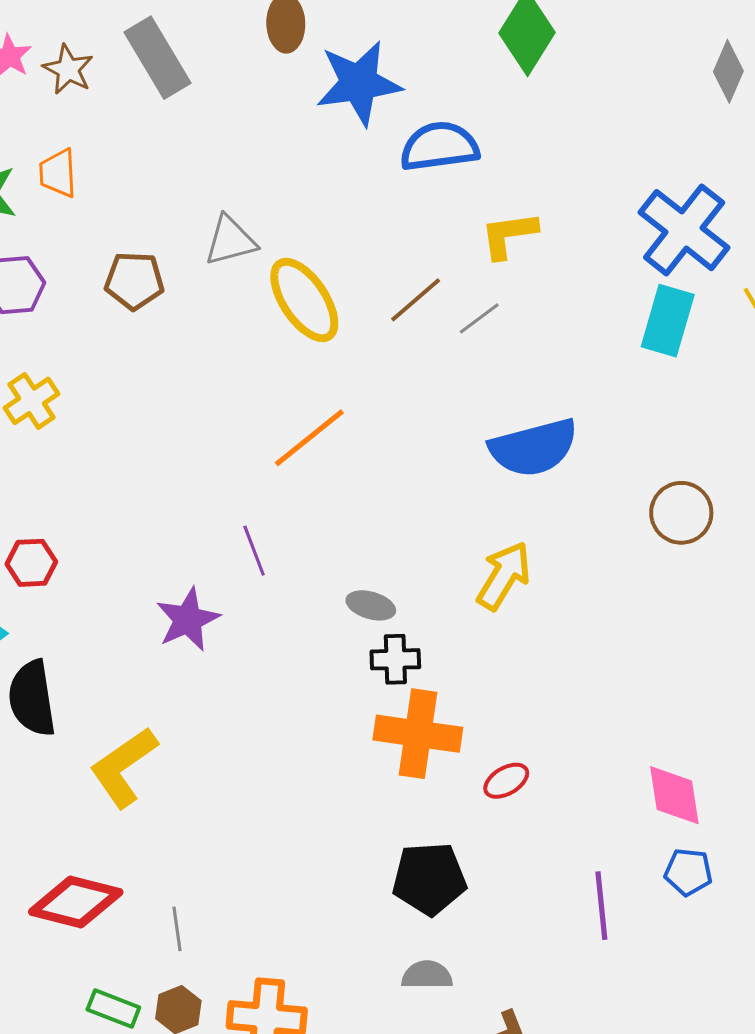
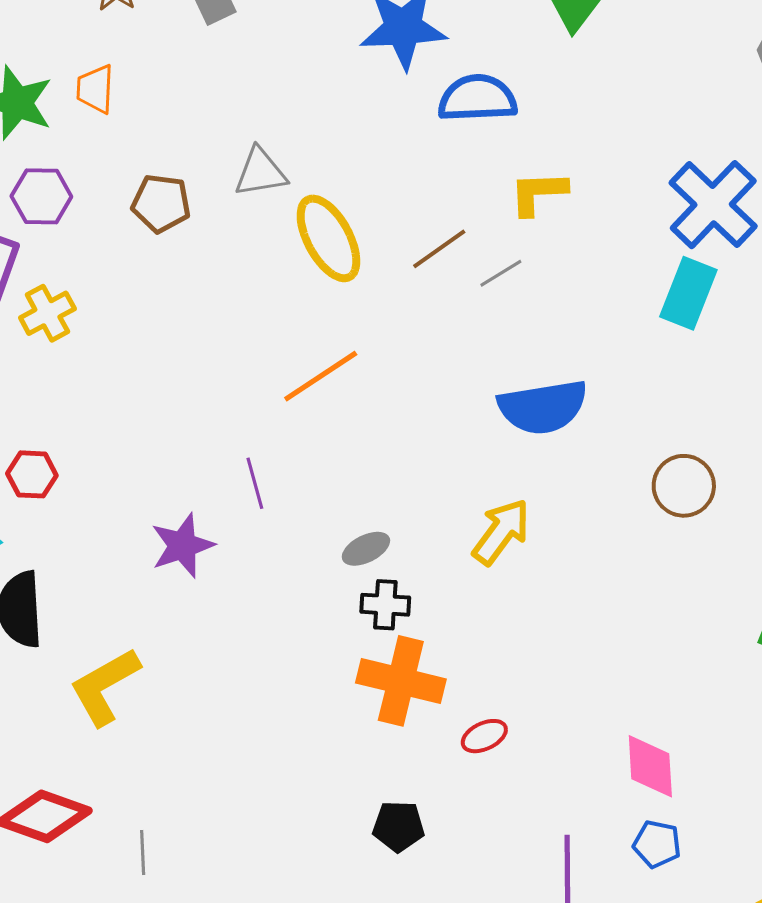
gray ellipse: (371, 605) -> (366, 549), turned -48
black pentagon: (429, 879) -> (398, 826), size x0.7

